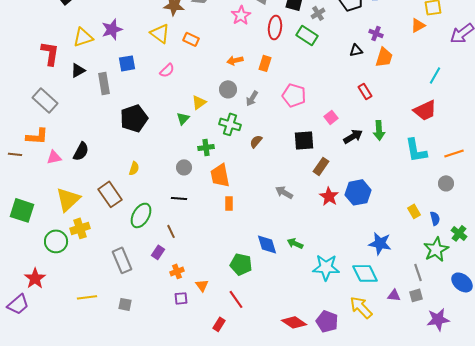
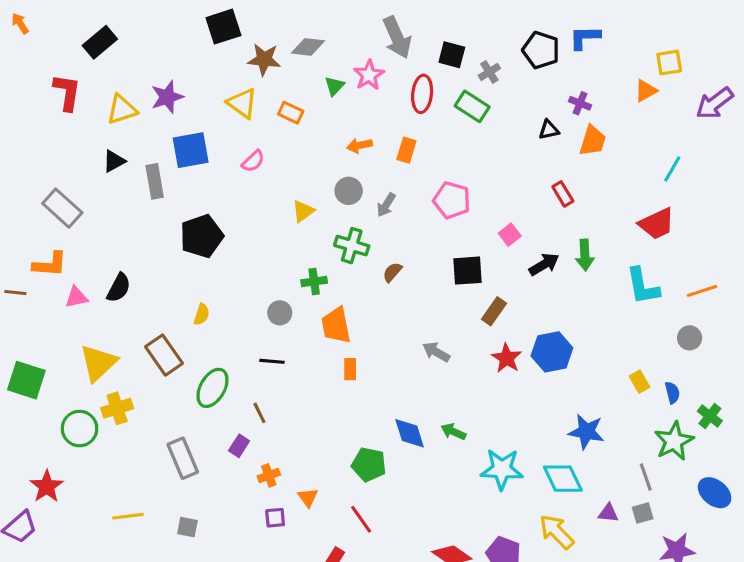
red L-shape: (50, 53) -> (67, 92), moved
blue square: (127, 63) -> (191, 150), size x1.4
green triangle: (183, 118) -> (334, 86), moved

